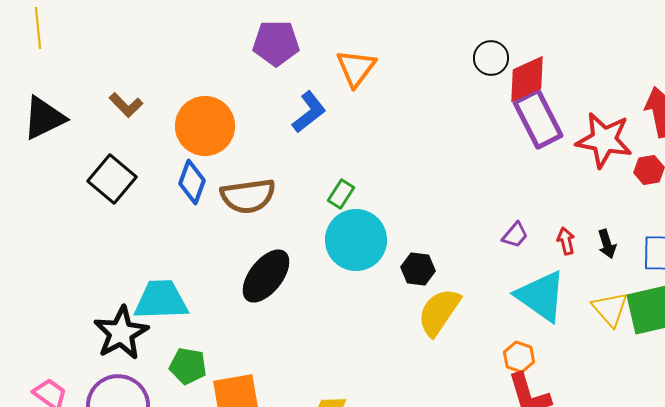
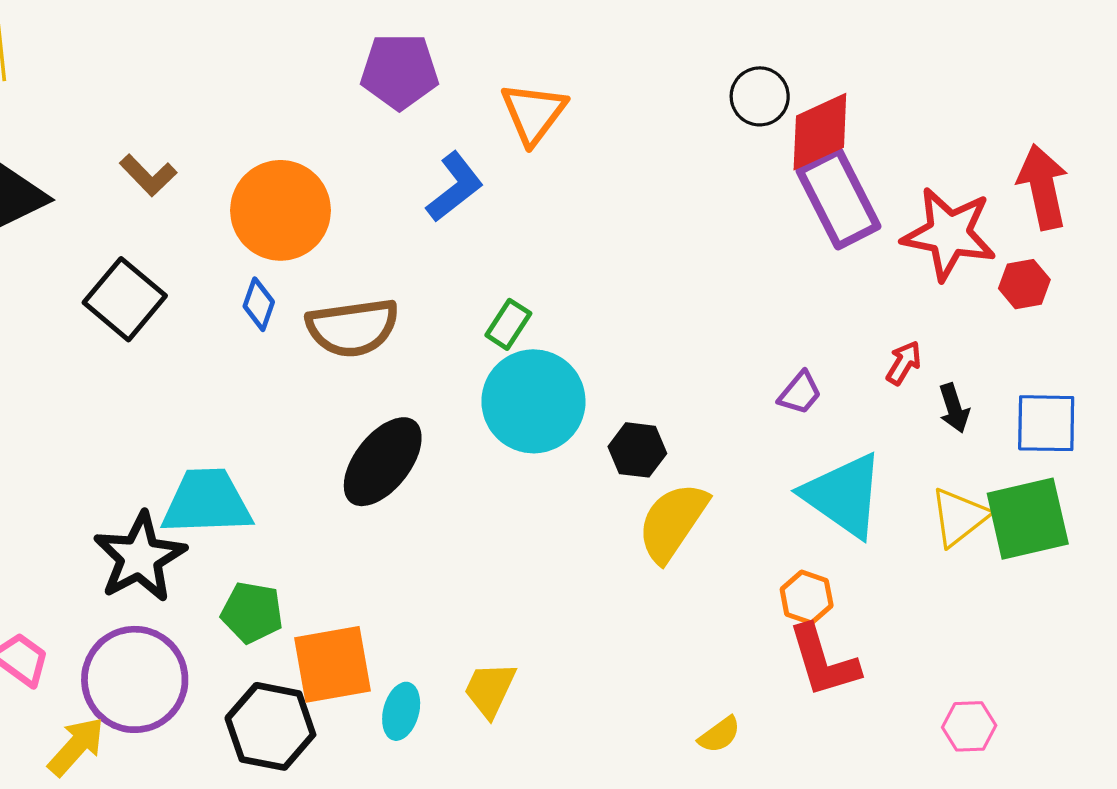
blue diamond: (192, 182) -> (259, 304), size x0.7
red arrow: (566, 241) -> (904, 363), moved, turned 44
yellow triangle: (610, 309) -> (959, 517), turned 33

